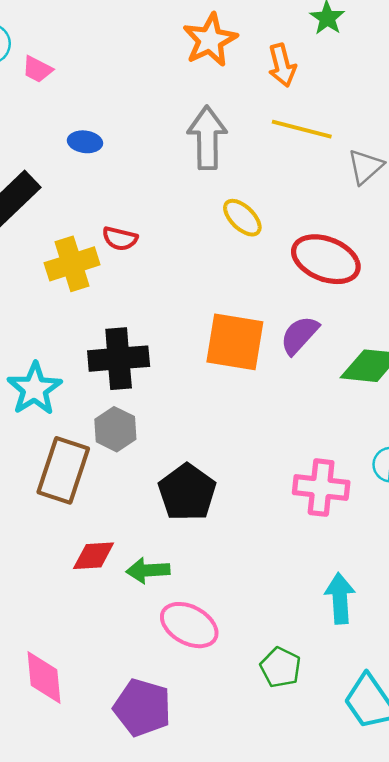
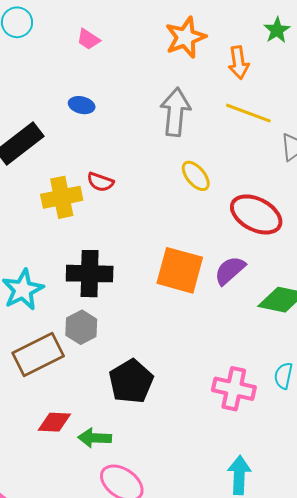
pink trapezoid: (37, 69) -> (88, 39), moved
brown rectangle: (63, 470) -> (38, 354), turned 39

